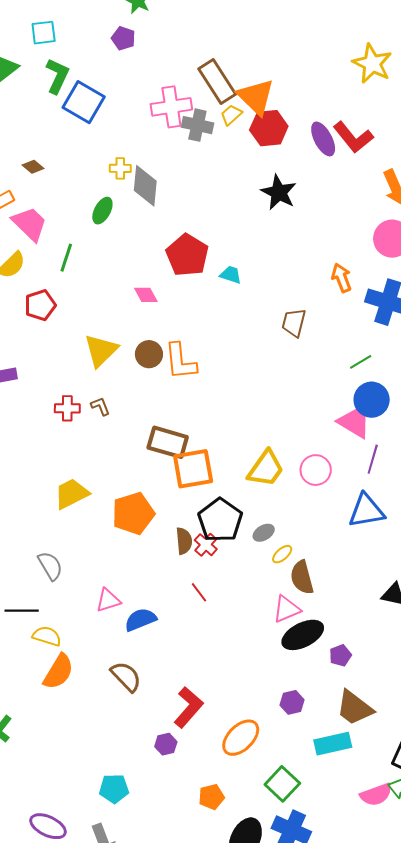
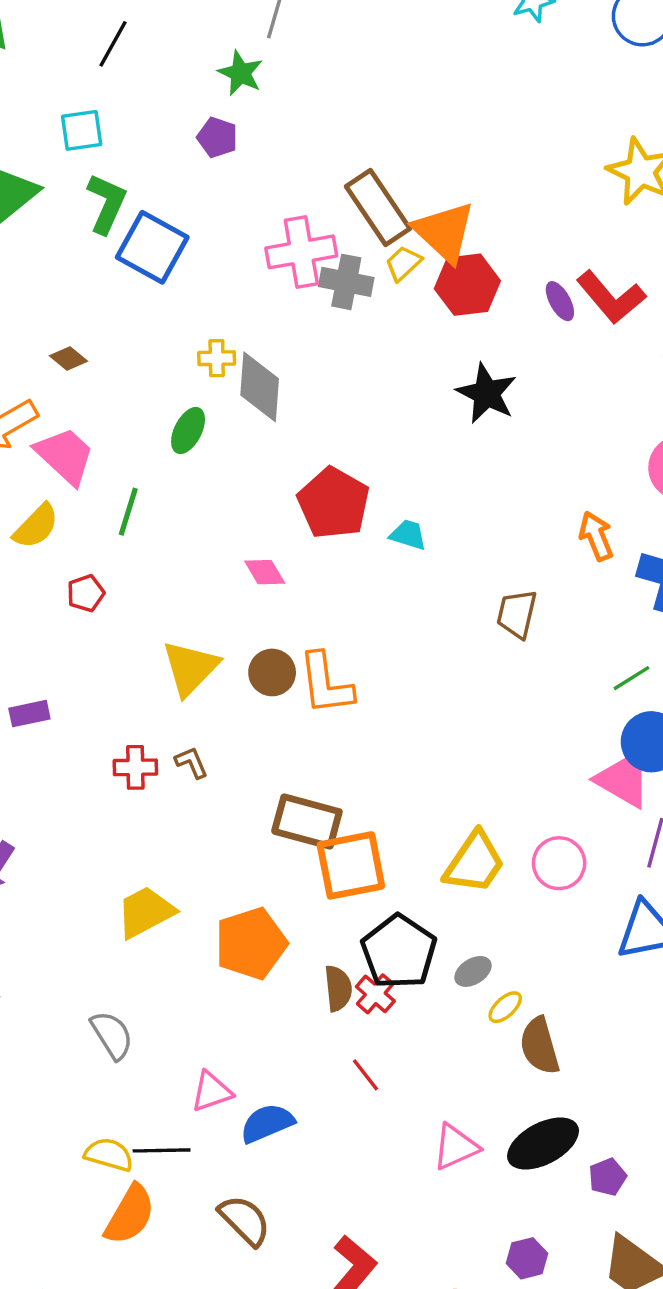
purple ellipse: (323, 139) -> (560, 301), size x0.7
red pentagon: (40, 305) -> (86, 593), size x0.7
pink triangle: (287, 609) -> (456, 1147), moved
black line: (22, 611) -> (162, 1150), moved

